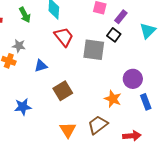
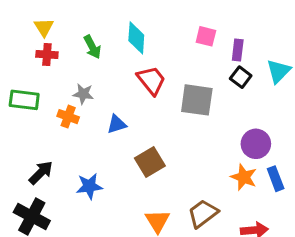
purple rectangle: (121, 17) -> (238, 50), turned -32
black square: (114, 35) -> (241, 77), moved
orange star: (113, 99) -> (244, 177), moved

